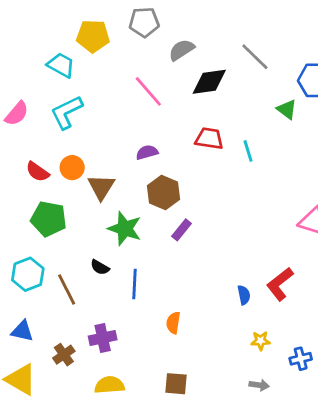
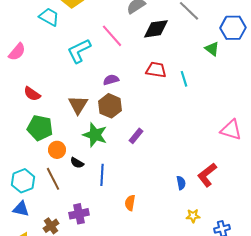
cyan L-shape: (67, 112) -> (79, 51), moved
orange circle: (72, 168) -> (57, 150), moved
brown hexagon: (164, 193) -> (110, 106), moved
cyan hexagon: (28, 274) -> (23, 181), moved

